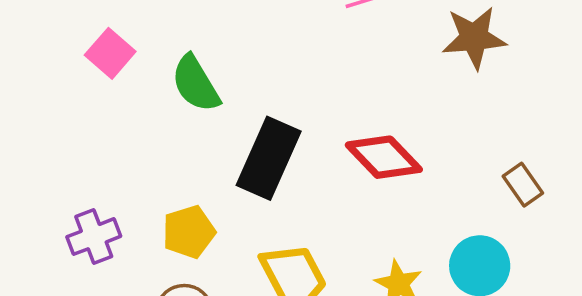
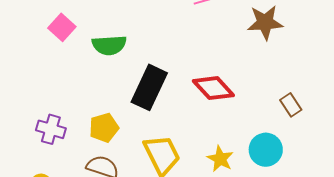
green semicircle: (196, 84) -> (109, 45), turned -64
purple cross: (94, 237) -> (51, 129), turned 36

